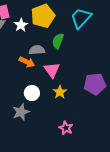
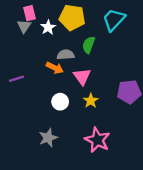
yellow pentagon: (43, 16) -> (72, 17), turned 30
gray star: (21, 112) -> (48, 138), moved
pink star: (66, 128) -> (97, 140), size x1.6

